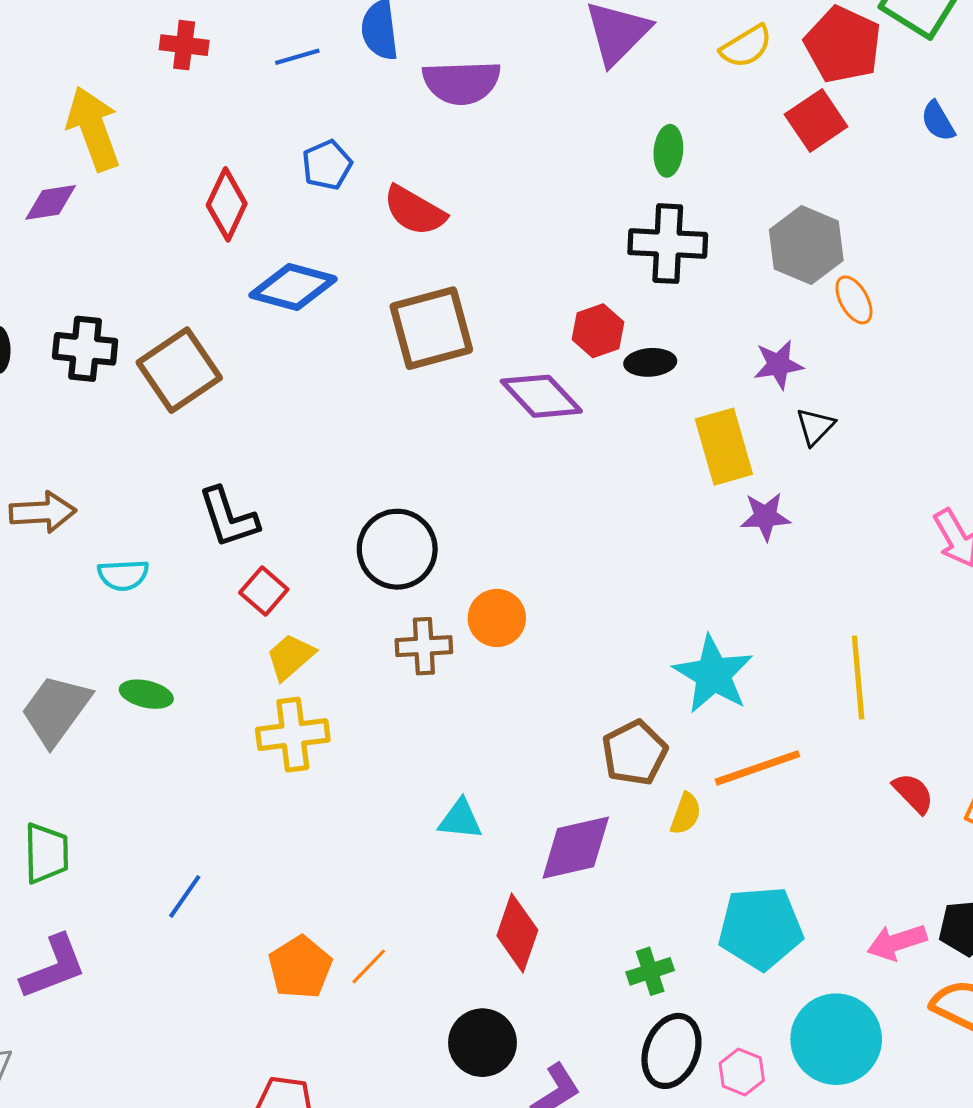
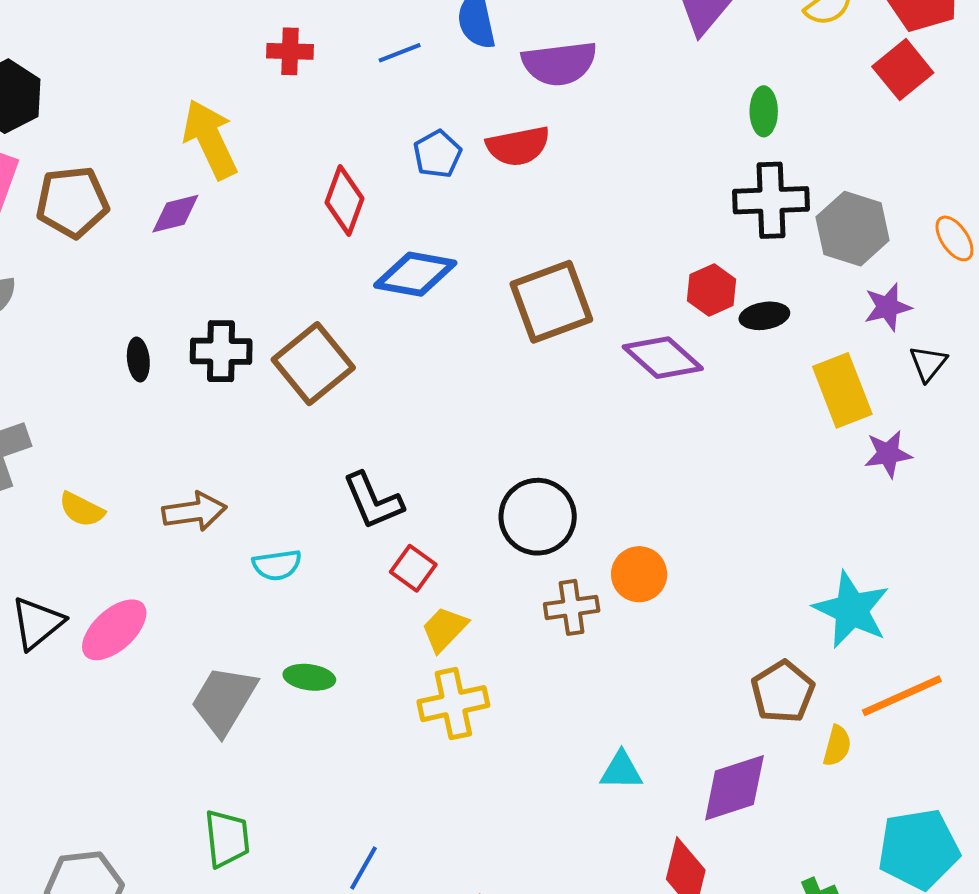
red semicircle: (415, 211) -> (518, 146), moved, turned -36
gray hexagon: (806, 245) -> (853, 229), moved

